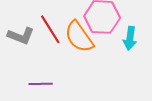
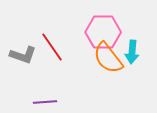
orange semicircle: (79, 37) -> (108, 58), moved

